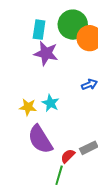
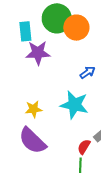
cyan star: (50, 103) -> (74, 105), moved, size x1.6
purple semicircle: (40, 139) -> (32, 141), moved

